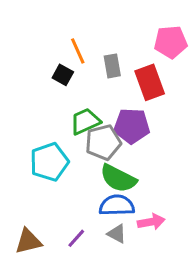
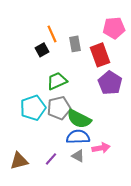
black square: (63, 75) -> (42, 50), turned 32
purple pentagon: (132, 126) -> (110, 83), moved, turned 30
gray pentagon: (103, 142) -> (59, 108), moved

